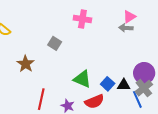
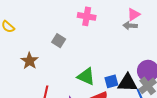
blue square: (108, 84) -> (111, 81), turned 32
black triangle: (124, 85) -> (127, 83), size x1.5

